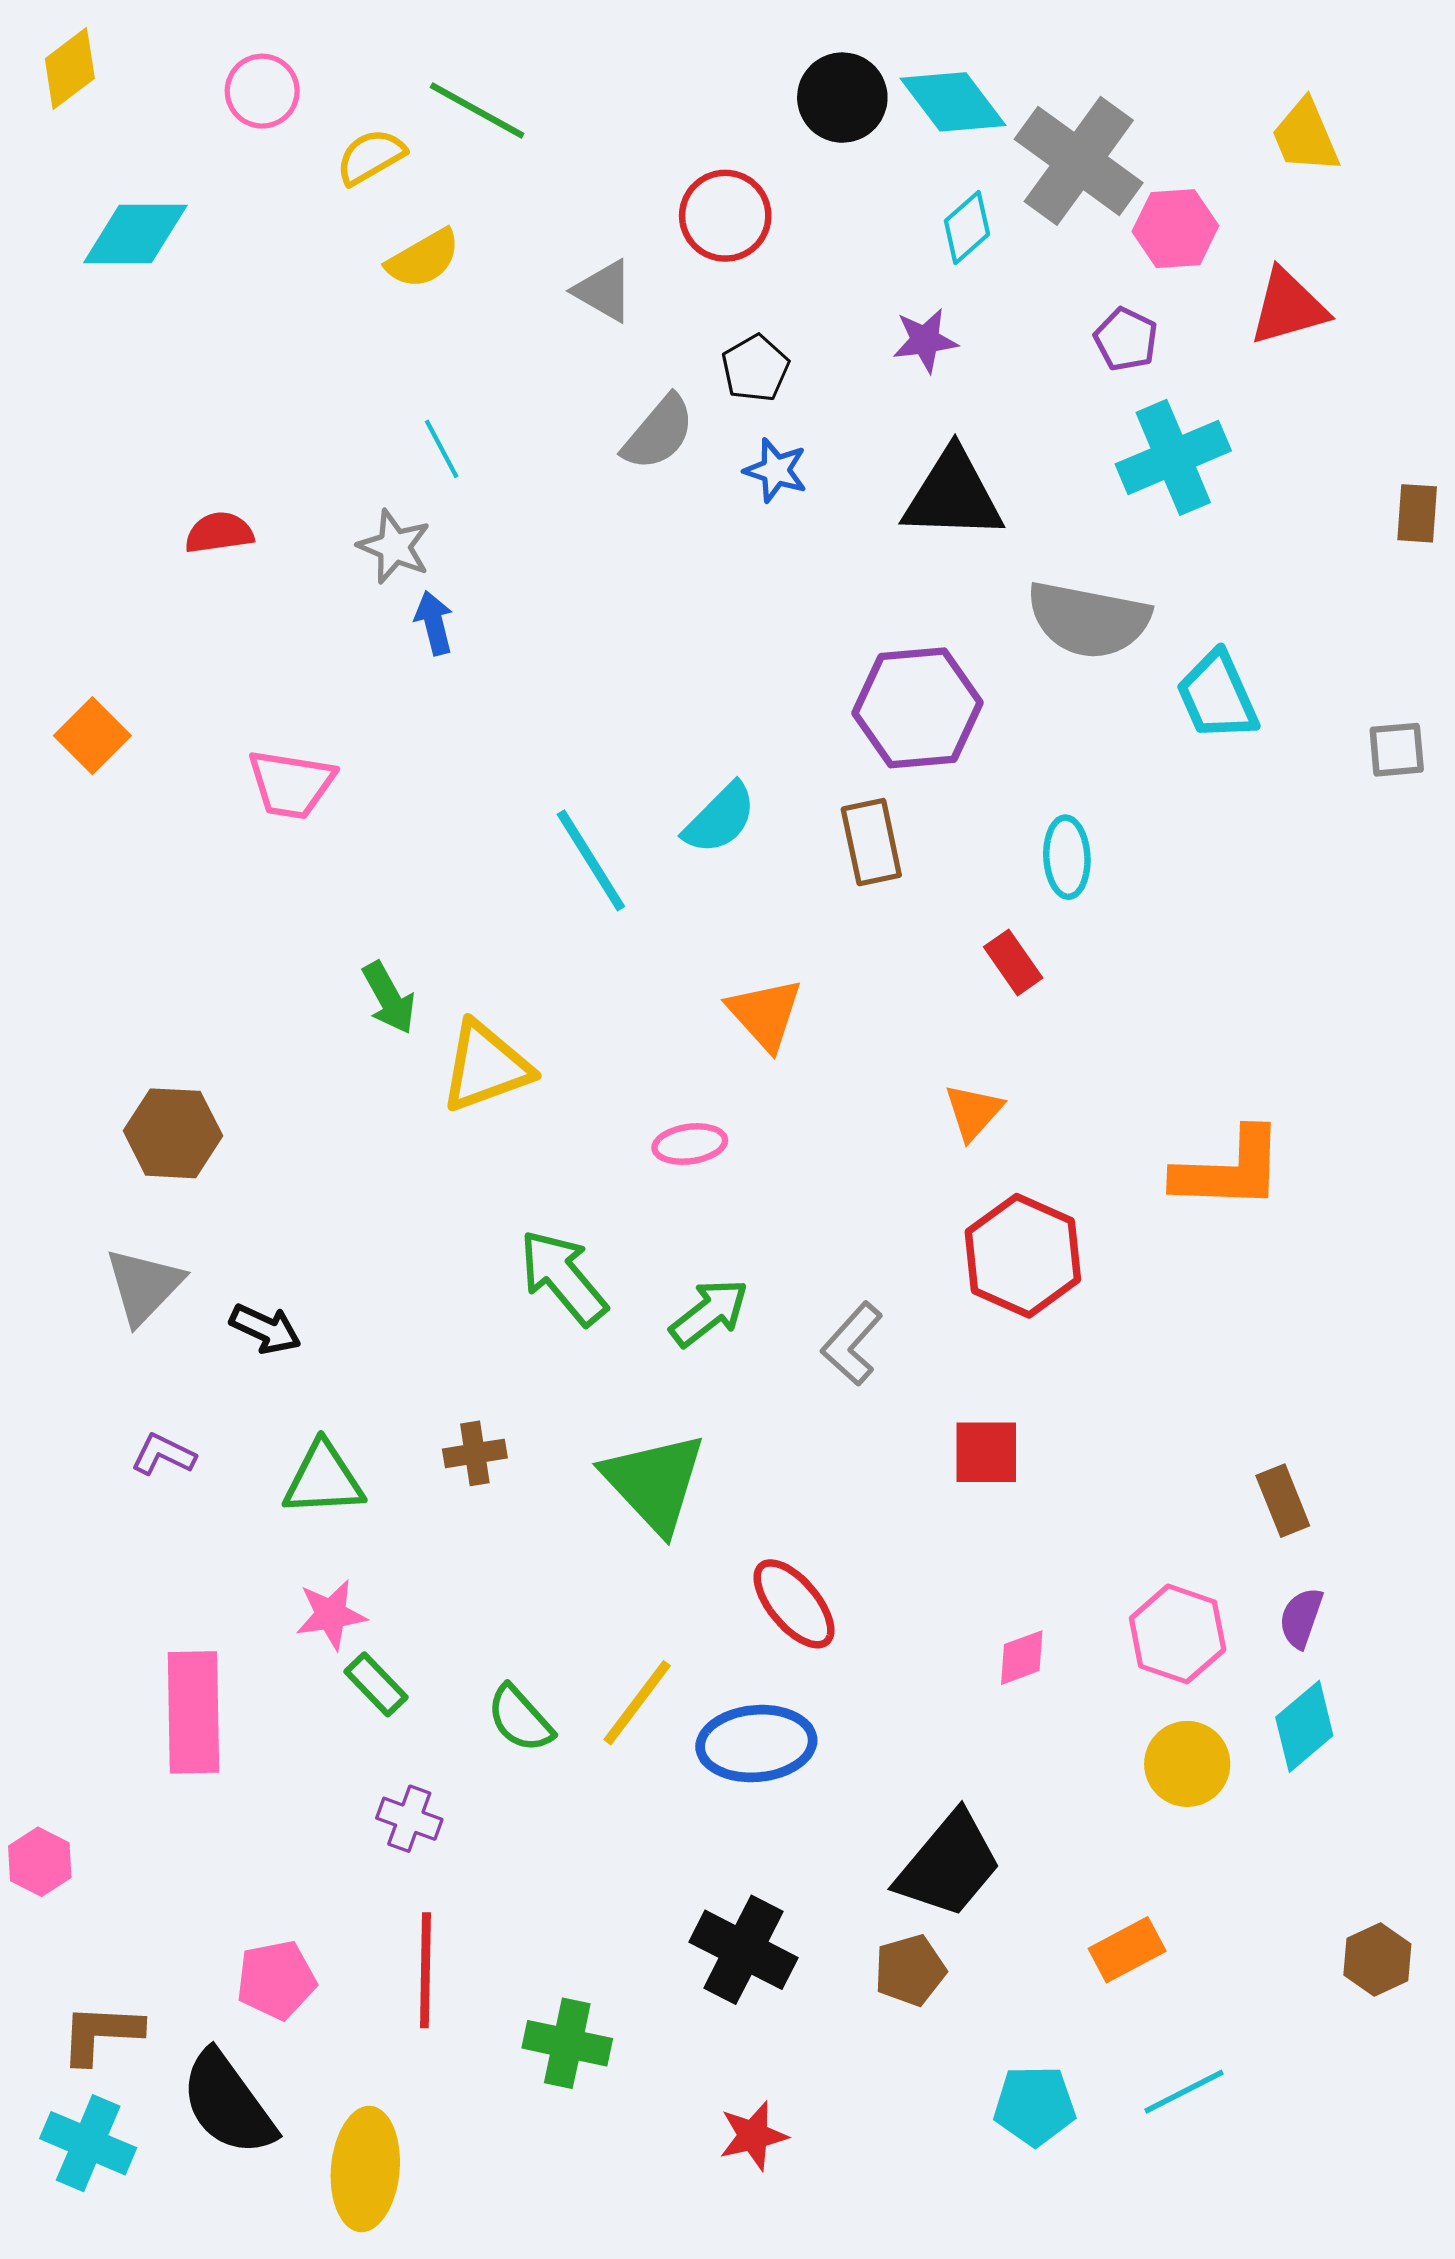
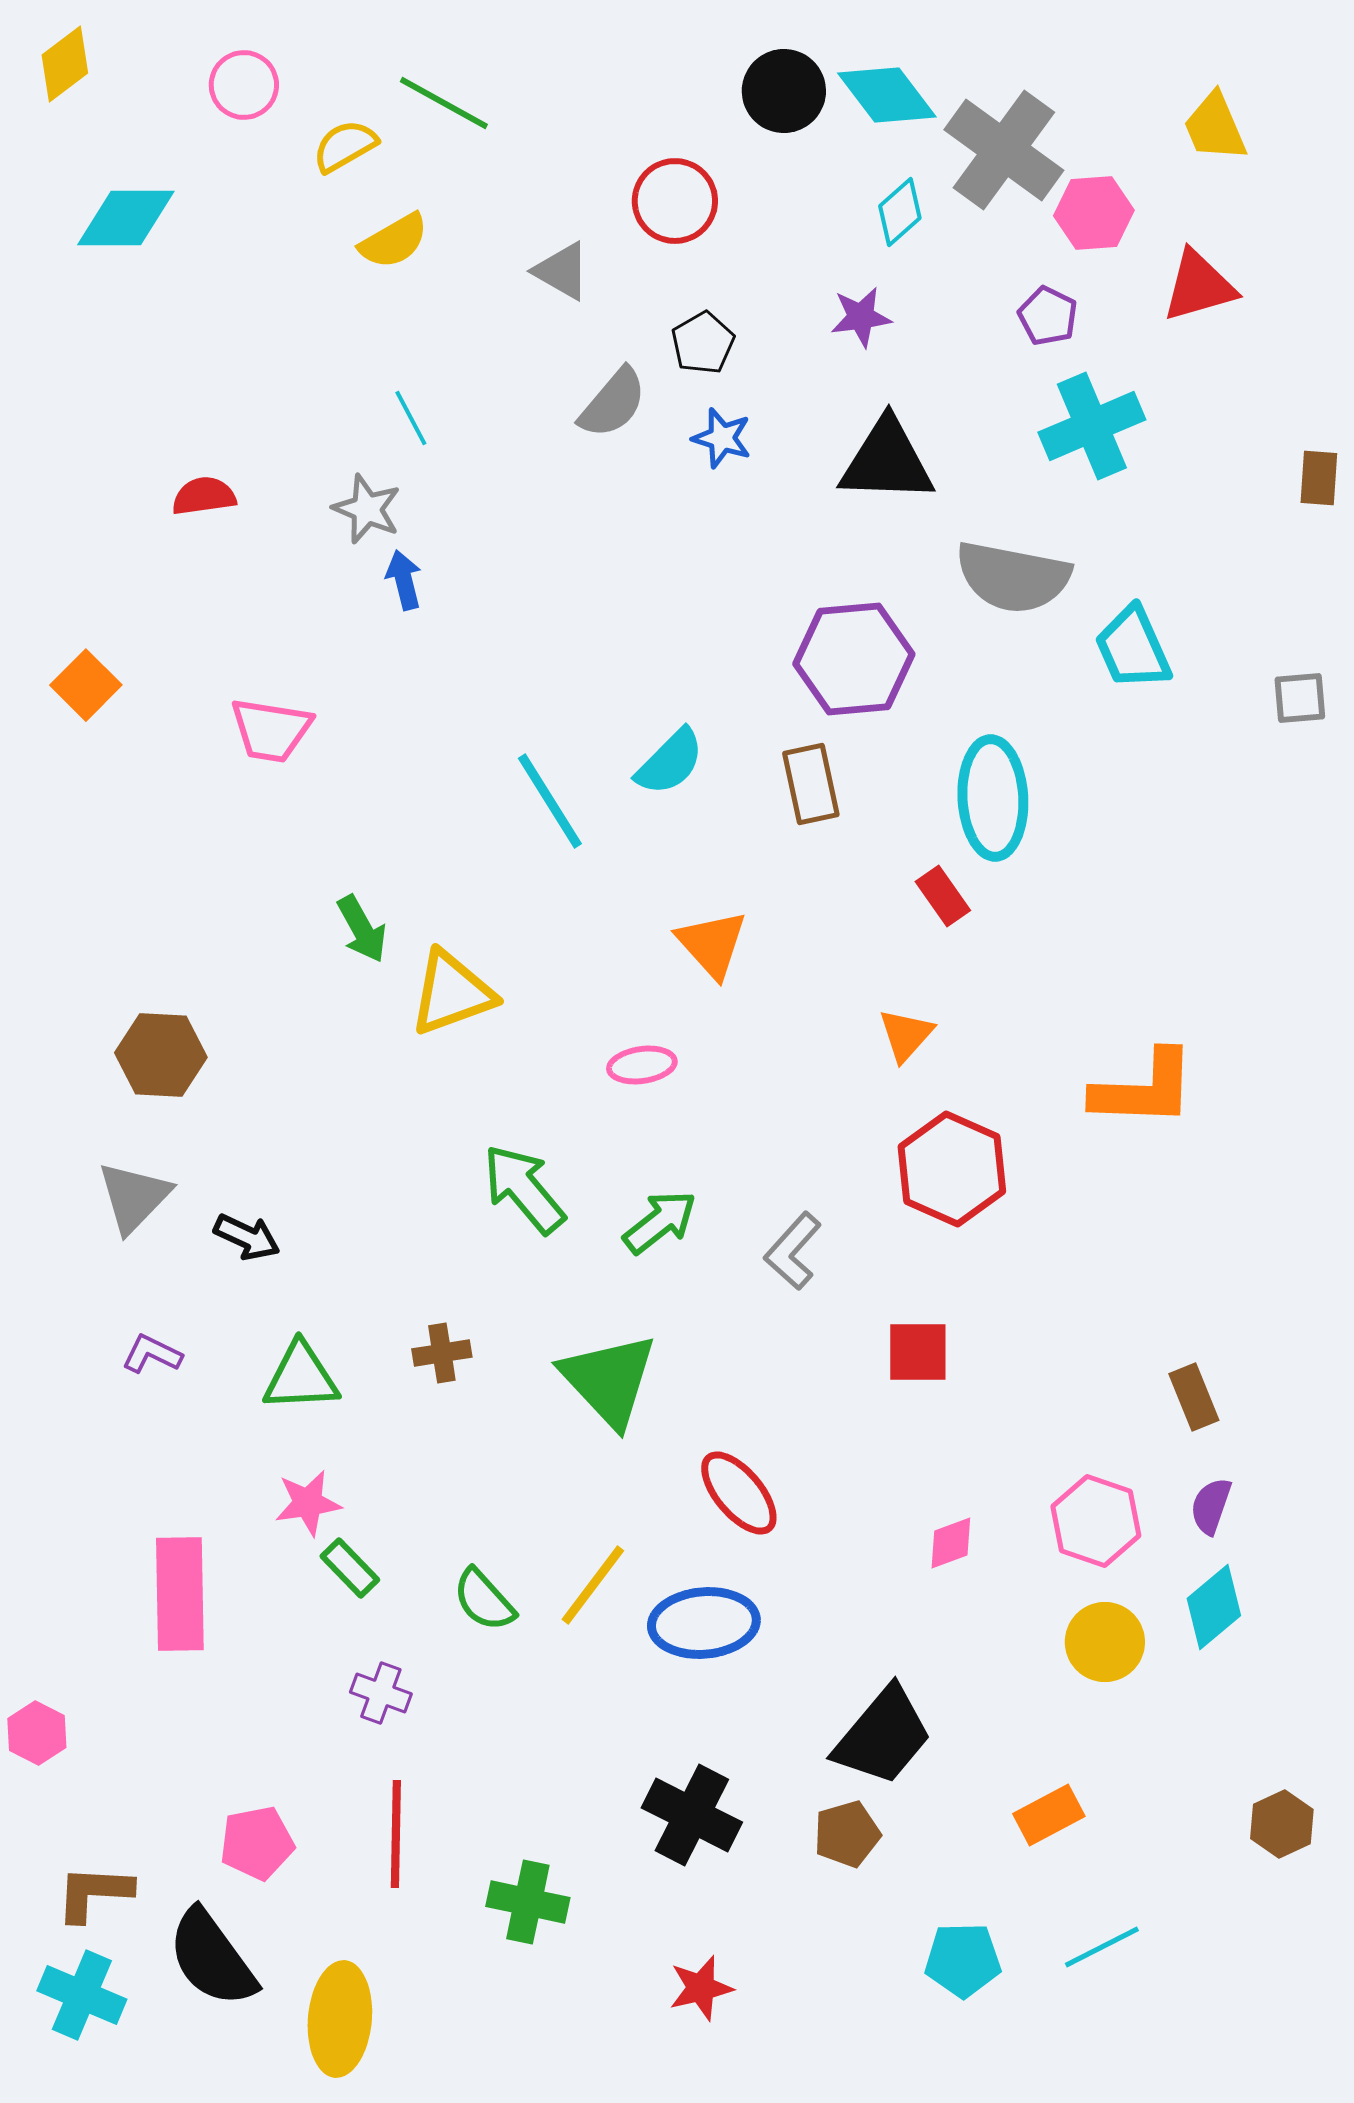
cyan ellipse: (1067, 857) -> (993, 798), size x1.6

